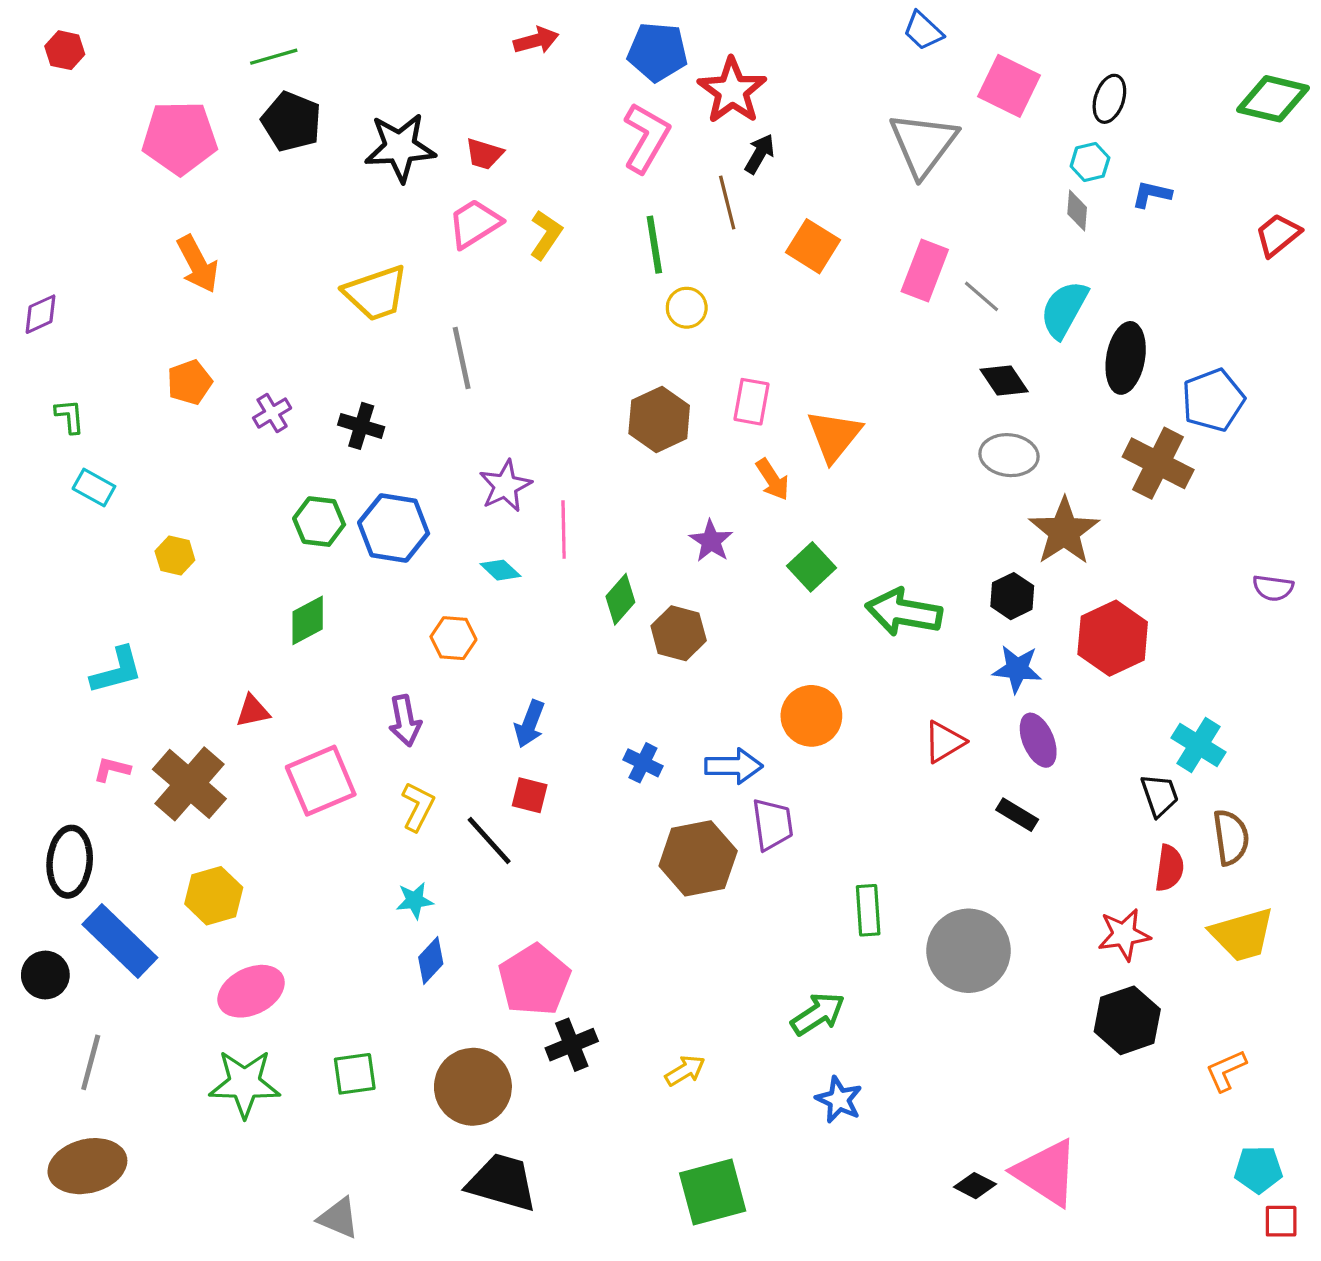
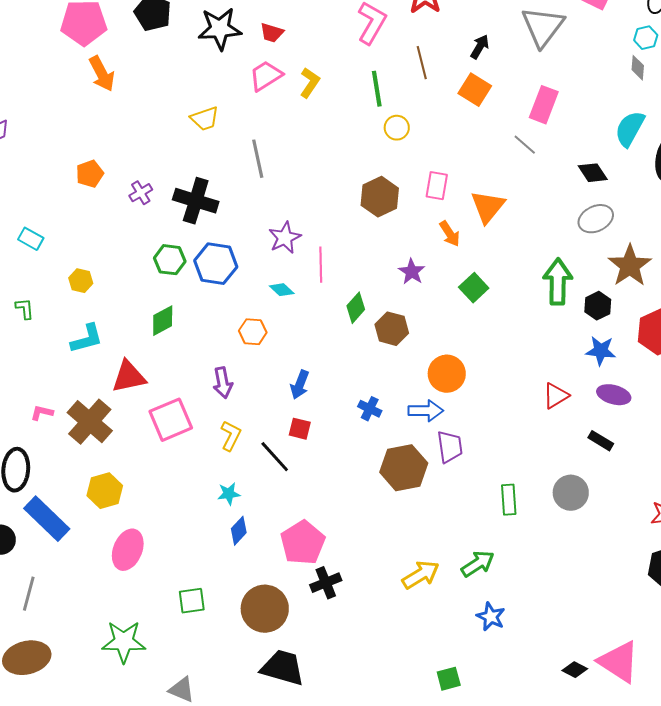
black arrow: (760, 154) -> (480, 47), moved
orange arrow: (198, 264) -> (102, 74), moved
yellow trapezoid: (376, 293) -> (205, 119), size x0.7
gray line: (981, 296) -> (525, 145), moved
green L-shape: (70, 416) -> (25, 309), moved
black cross: (361, 426) -> (196, 201), size x1.6
gray ellipse: (1009, 455) -> (596, 219), turned -32
green arrow: (904, 612) -> (558, 282), moved, turned 81
cyan L-shape: (117, 671) -> (87, 339), moved
red triangle: (253, 711) -> (129, 377), size x1.6
orange circle: (811, 716) -> (447, 374), moved
purple ellipse: (1038, 740) -> (614, 395), turned -52
gray circle: (969, 951) -> (571, 493), moved, size x0.7
pink ellipse: (251, 991) -> (128, 550), turned -42
yellow arrow: (685, 1071) -> (421, 575), moved, size x1.5
green star: (245, 1084) -> (124, 642), moved
green square: (713, 1192) -> (449, 679), moved, size x0.6

